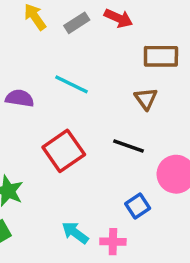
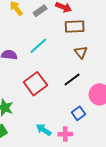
brown rectangle: (161, 56) -> (75, 26), moved
cyan line: (71, 84) -> (38, 46), turned -66
black line: (128, 146) -> (72, 79), turned -54

